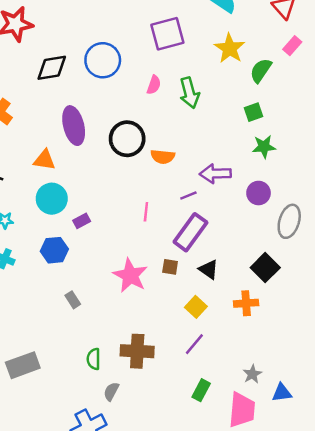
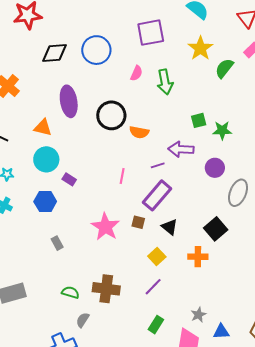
green square: (254, 112) -> (199, 120), moved
purple rectangle: (82, 221) -> (69, 179), turned 56
green semicircle: (94, 359) -> (70, 292), turned 102

